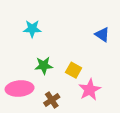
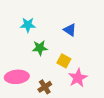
blue triangle: (102, 34) -> (70, 30), moved
green star: (44, 66) -> (40, 48), moved

